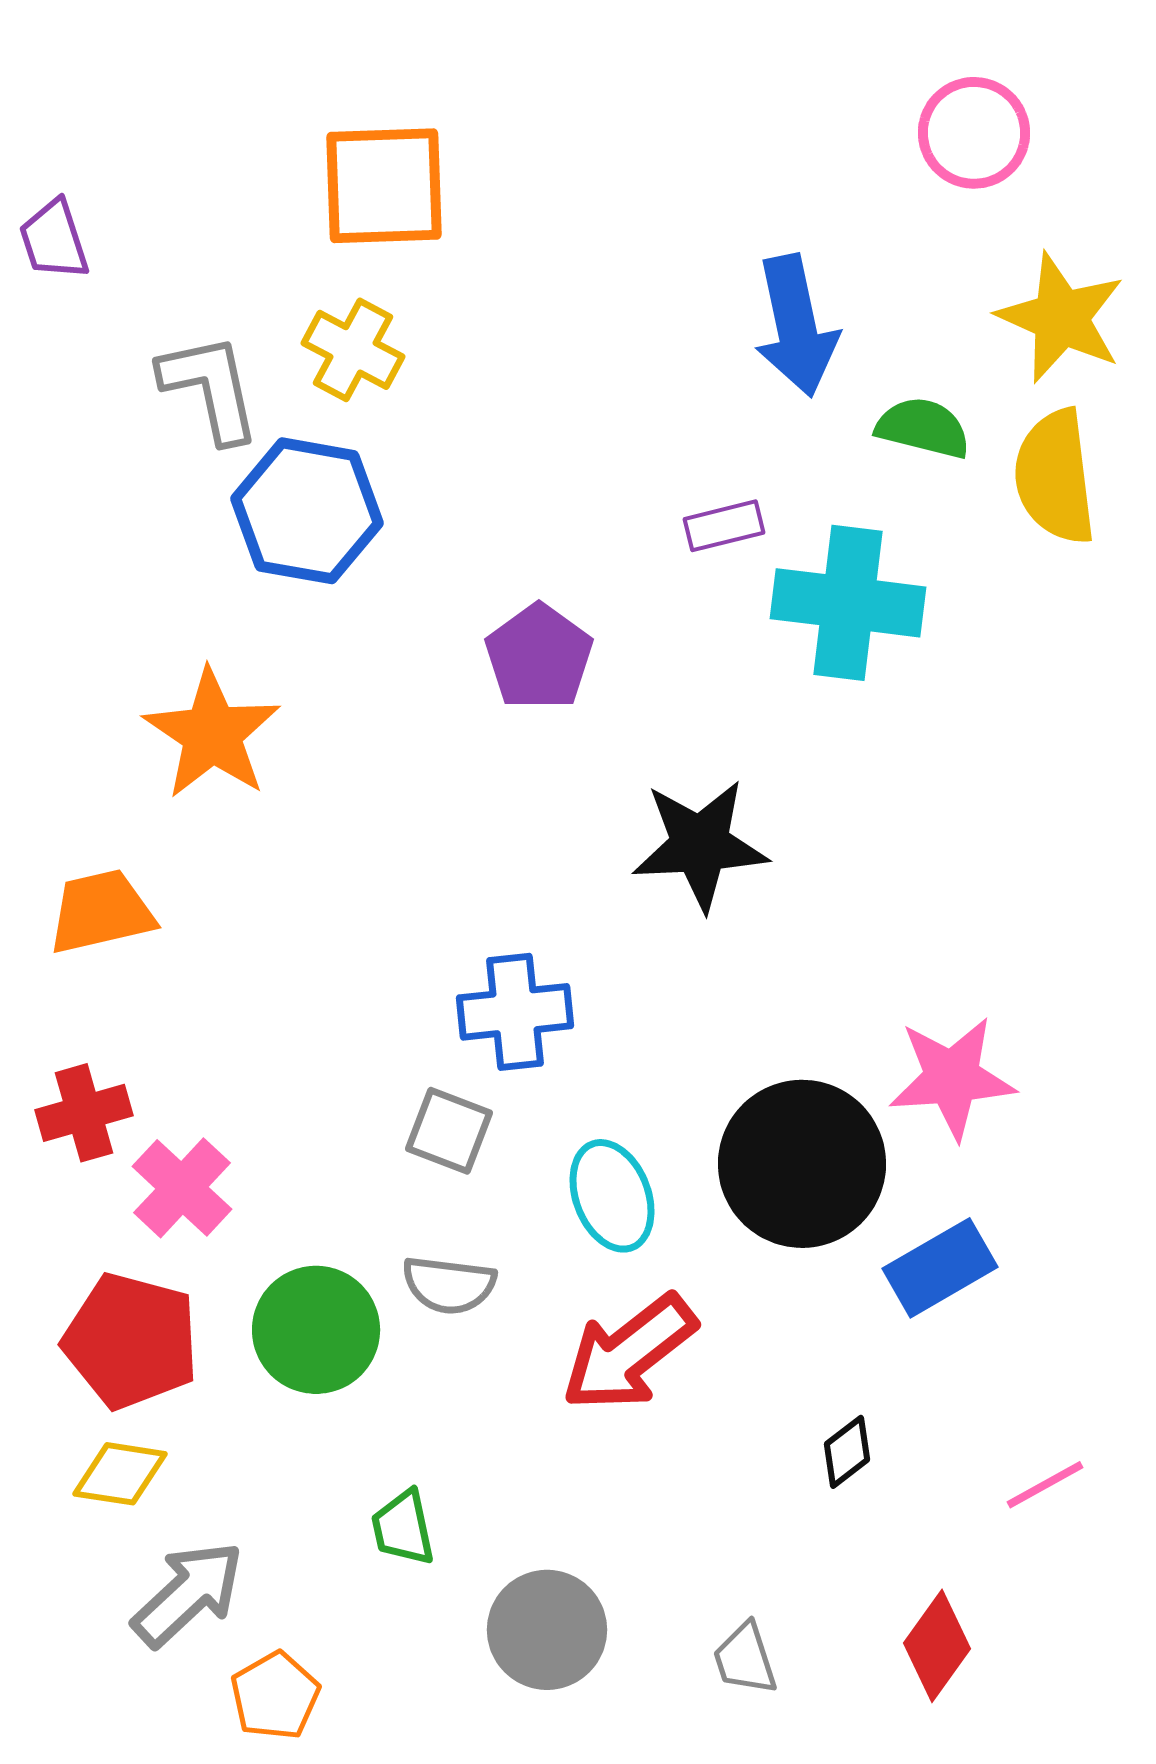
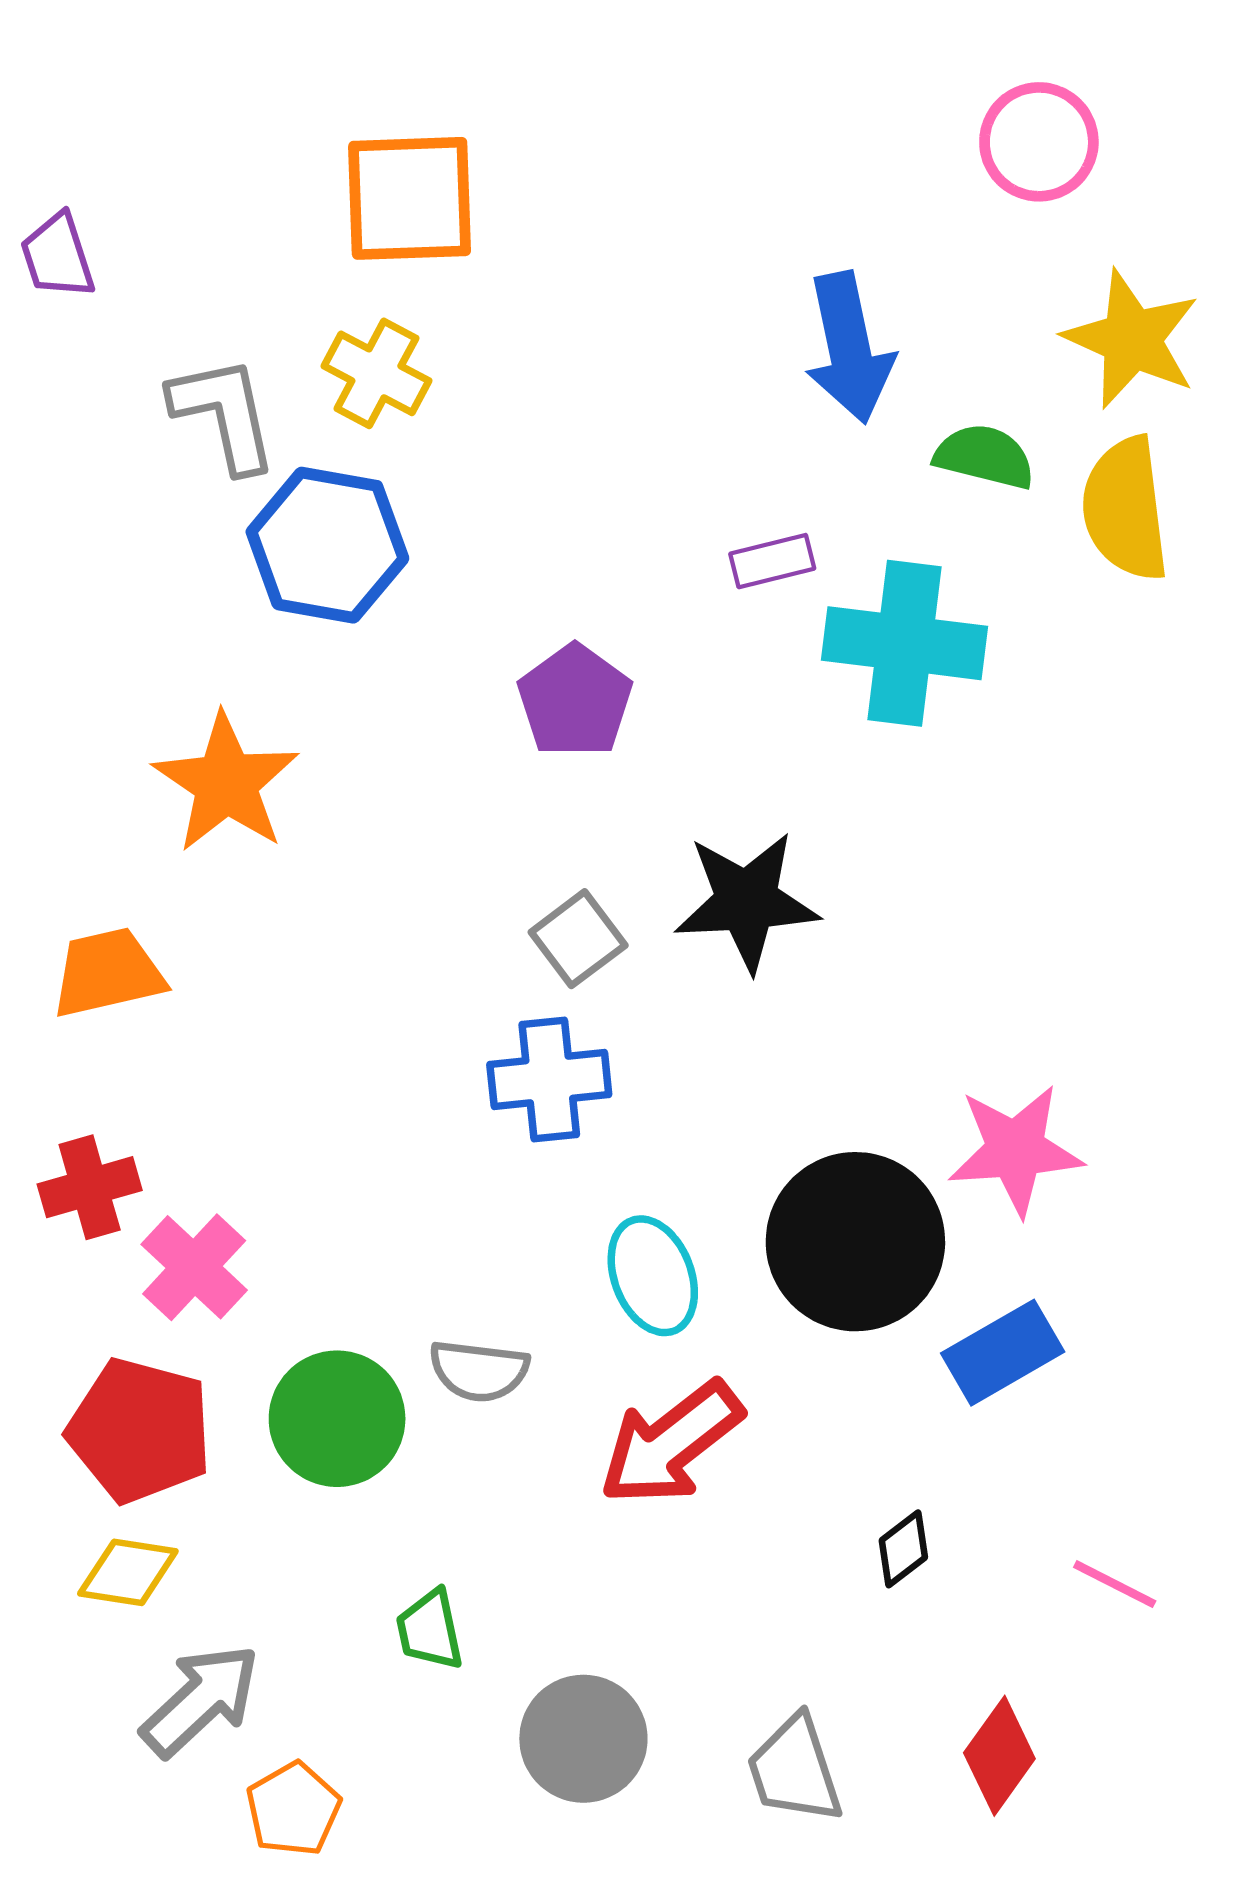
gray square: (449, 1131) -> (578, 939), moved, turned 32
pink line: (1045, 1485) -> (1115, 1584), turned 56
gray trapezoid: (745, 1659) -> (795, 1770), size x1.4

